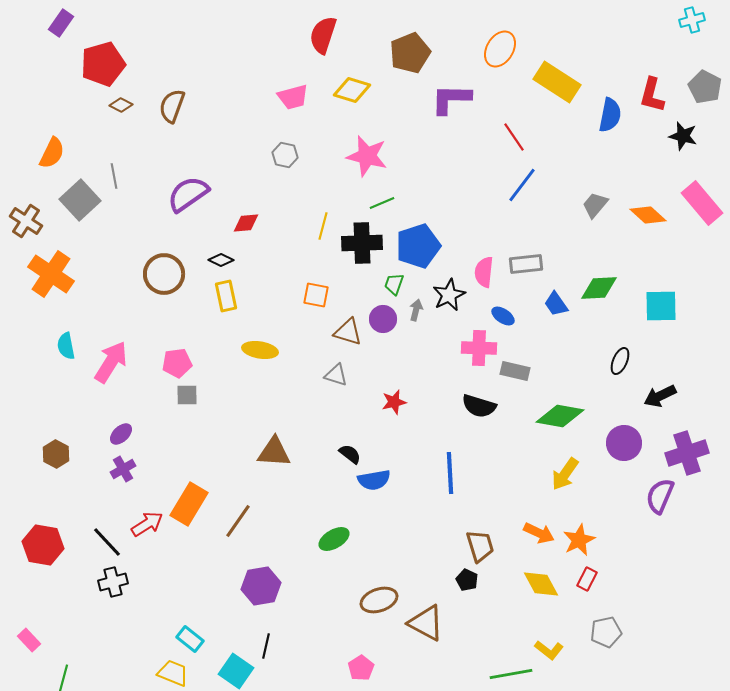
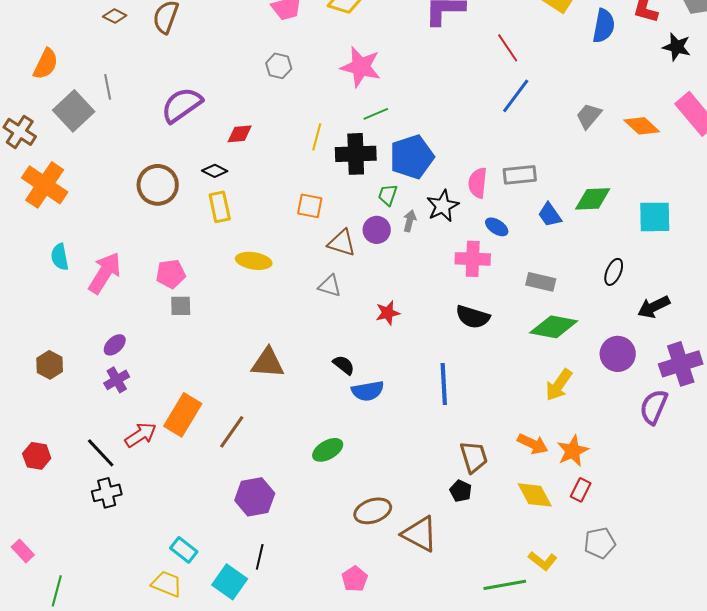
gray rectangle: (515, 371) -> (541, 282), moved
red hexagon: (43, 545) -> (37, 456), size x0.7

